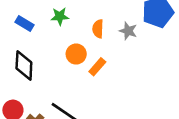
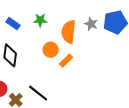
orange semicircle: (98, 29) -> (69, 32), size x1.6
gray star: (128, 31) -> (91, 24), moved

